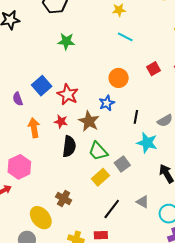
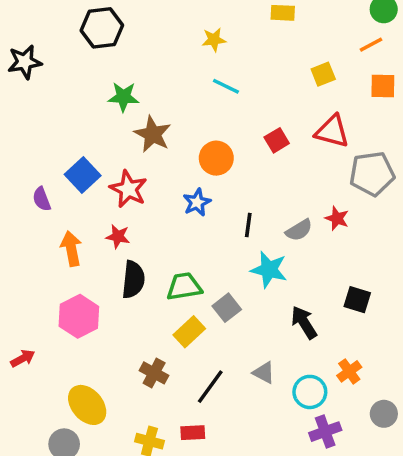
brown star: (89, 121) -> (153, 134), moved
green trapezoid: (98, 151) -> (184, 286), turned 125
pink hexagon: (19, 167) -> (79, 316), moved
brown cross: (64, 198) -> (154, 373), moved

